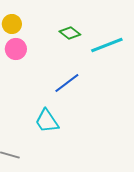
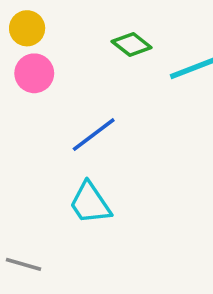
blue line: (67, 83) -> (94, 135), moved

